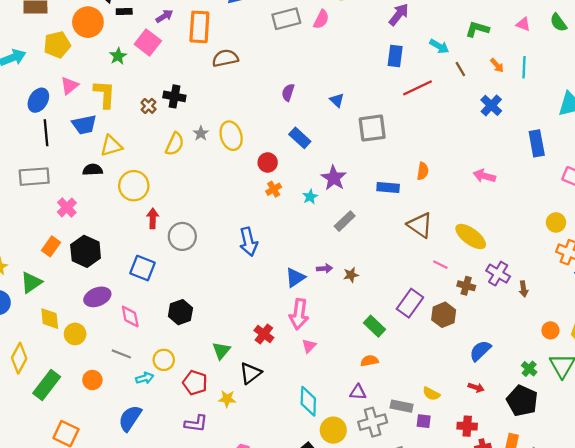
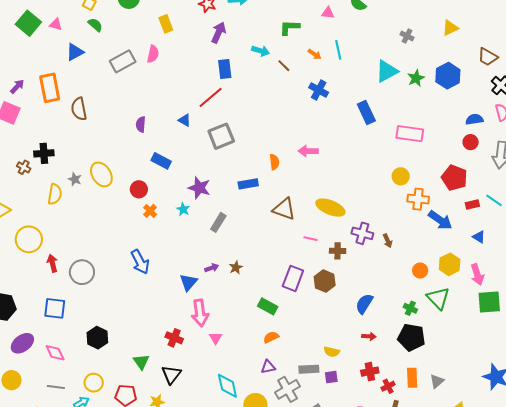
brown semicircle: (225, 58) -> (79, 109), turned -75
red line: (417, 88) -> (211, 97), moved
pink arrow: (484, 176) -> (308, 151), moved

